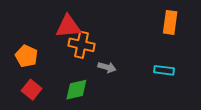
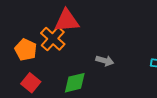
orange cross: (81, 45) -> (53, 39), moved, turned 30

